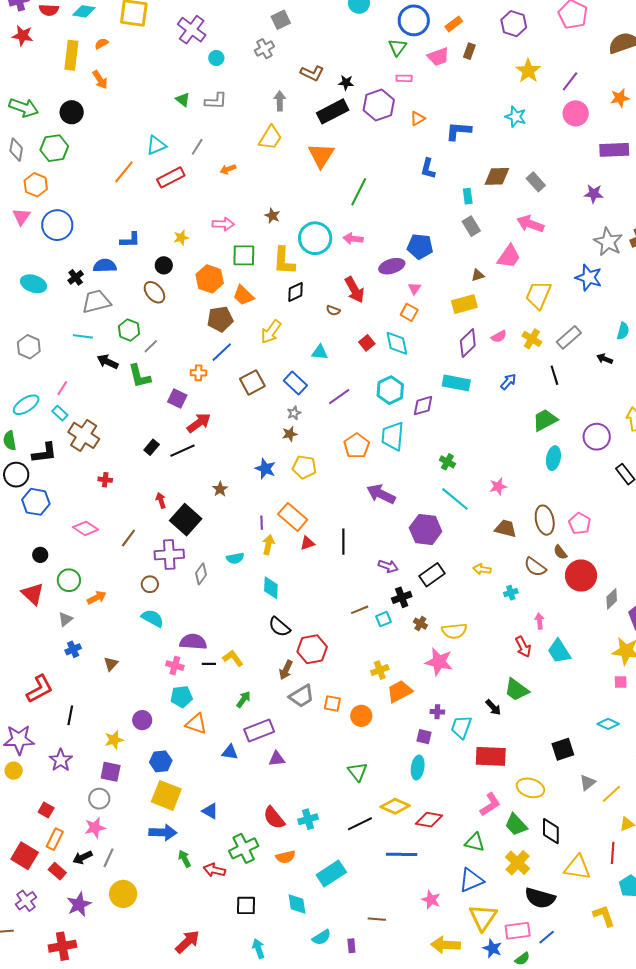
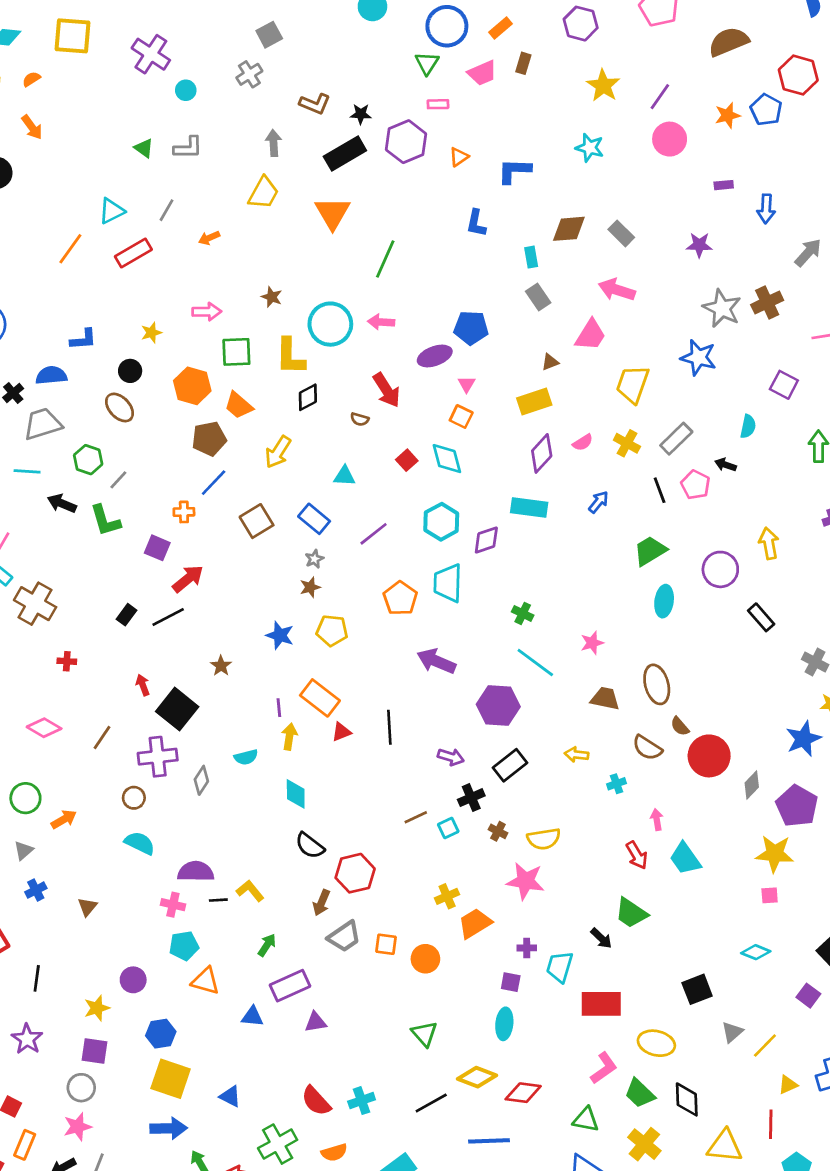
purple rectangle: (614, 150) -> (724, 185), size x0.5
pink pentagon: (580, 523) -> (696, 485), moved

